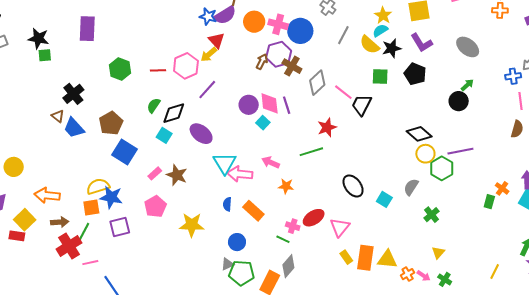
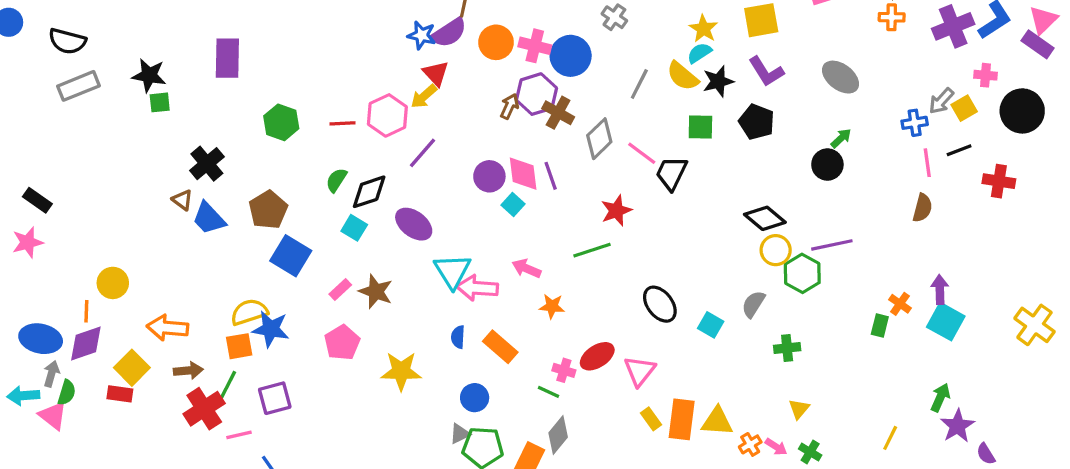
gray line: (343, 35) -> (639, 84), moved
green cross: (432, 215) -> (787, 348), turned 35
purple square: (120, 227) -> (275, 398), moved

